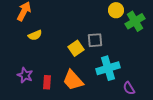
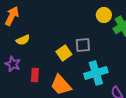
purple star: (25, 75) -> (13, 64), moved
red rectangle: (47, 82) -> (35, 75), moved

